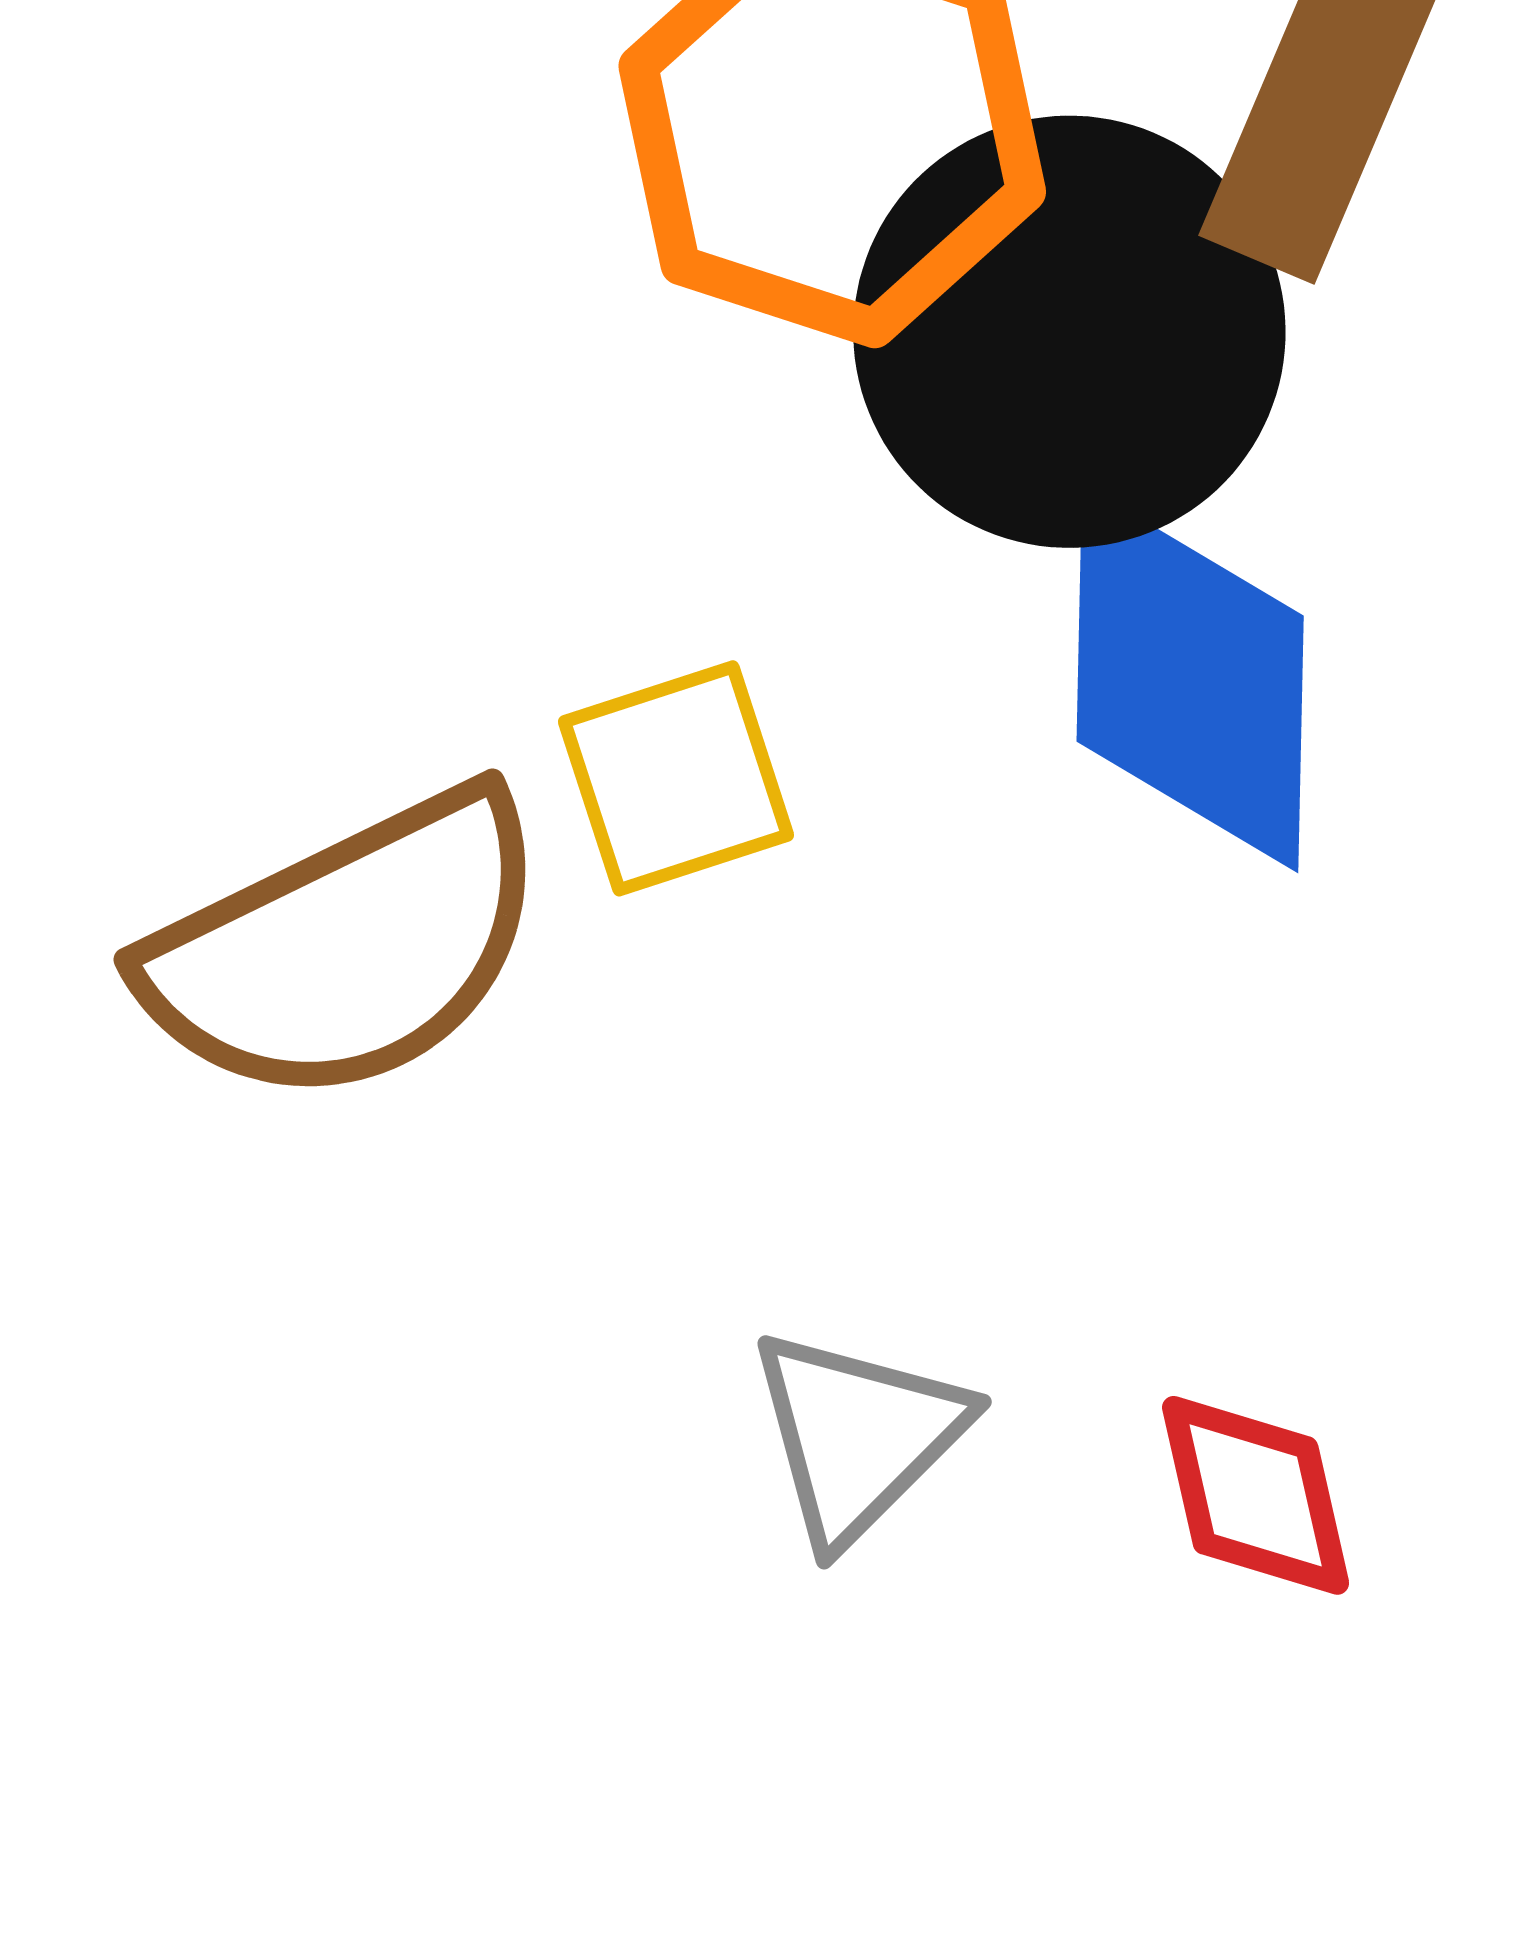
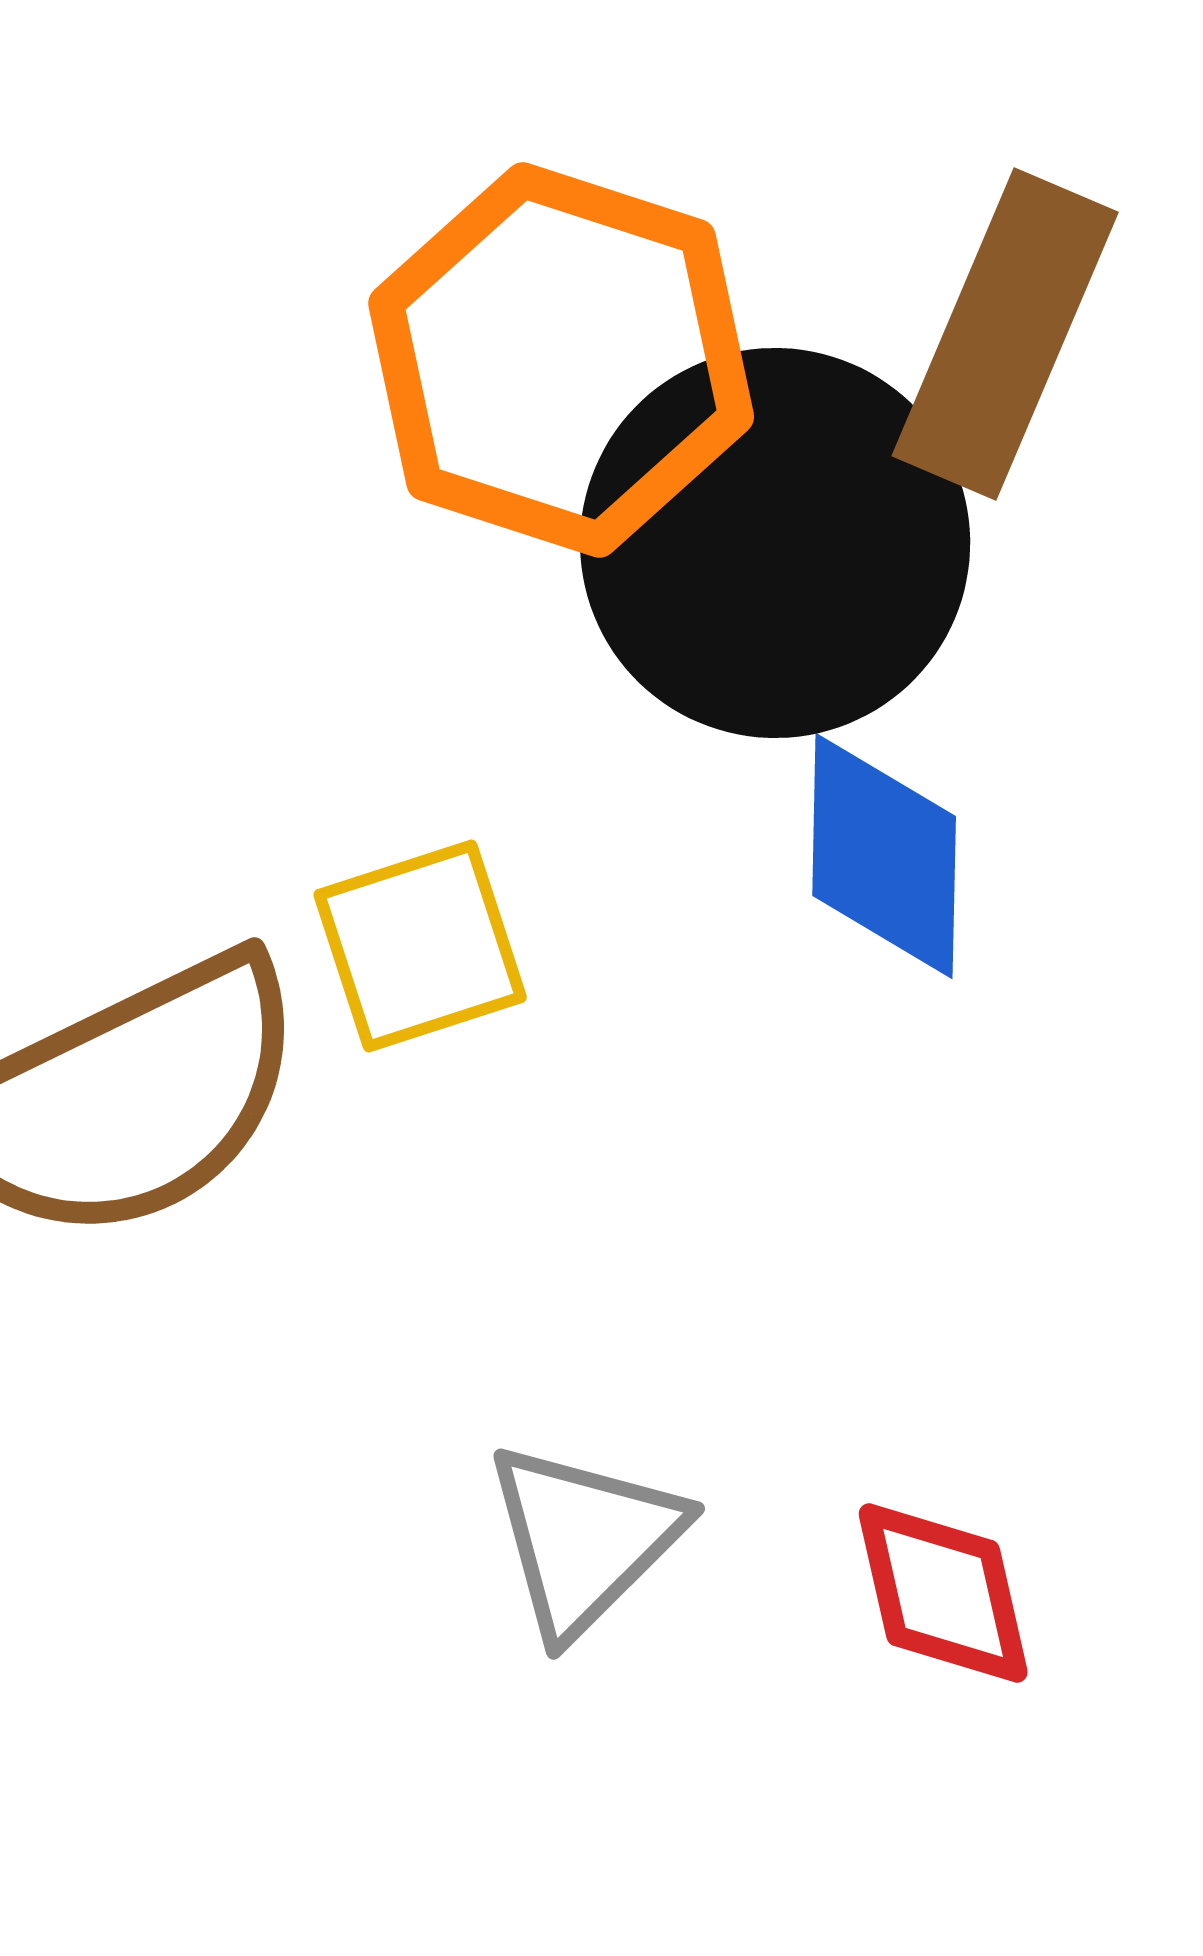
blue diamond: (1190, 679) -> (884, 856), size x0.7

